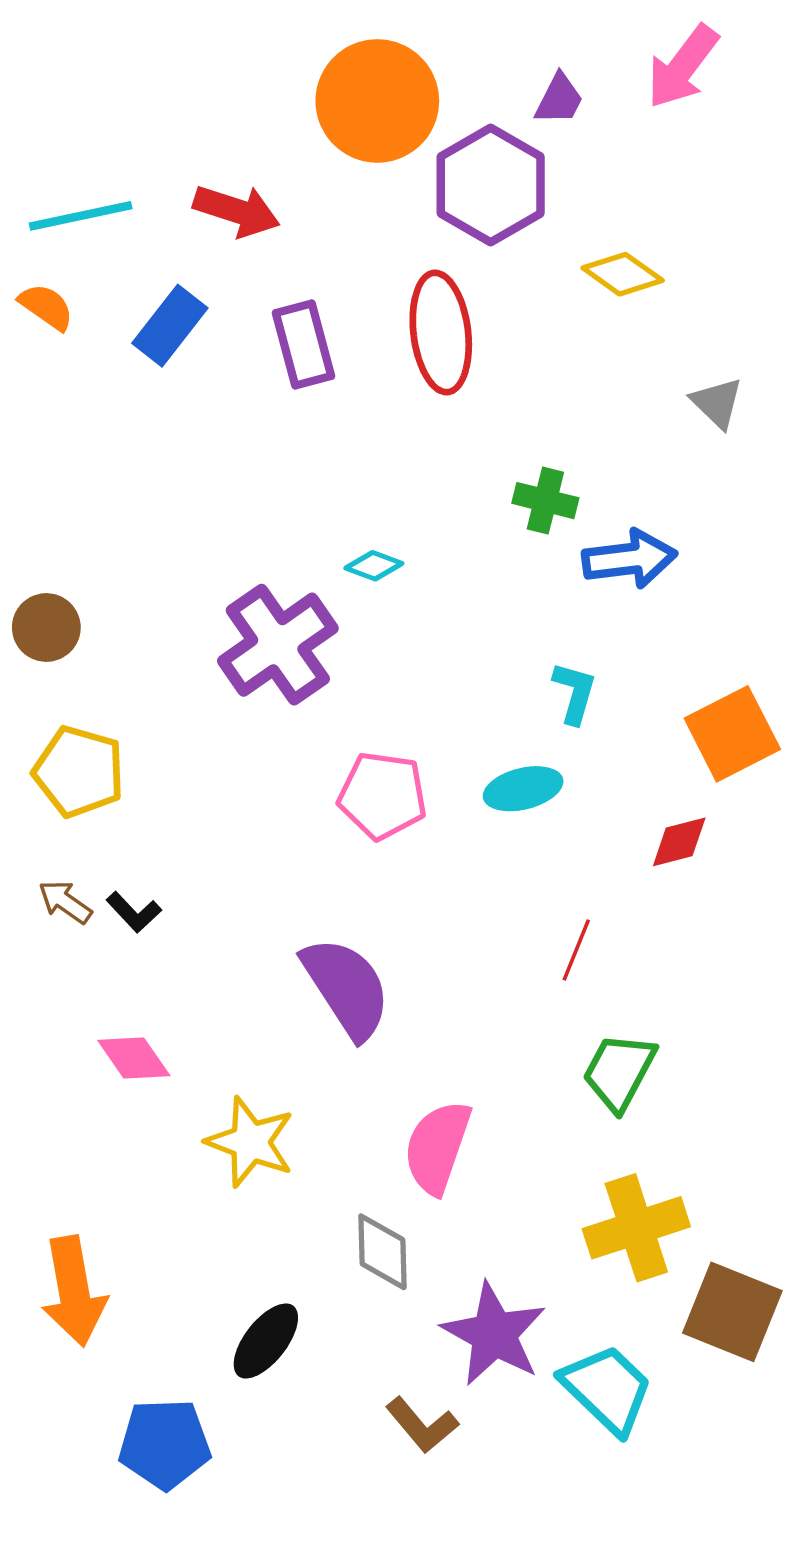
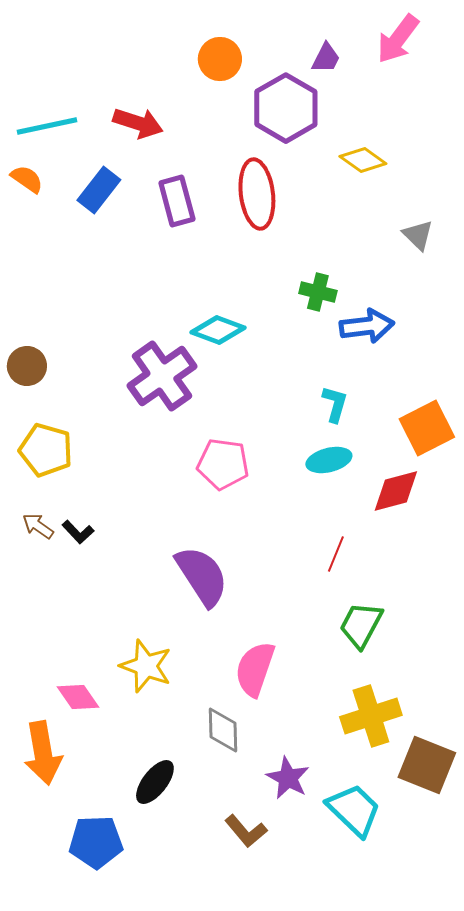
orange circle: (377, 101) -> (220, 59), size x0.6
cyan diamond: (374, 566) -> (218, 330), size x1.6
cyan ellipse: (523, 789) -> (329, 460), moved
red diamond: (679, 842) -> (396, 491), size x1.4
pink diamond: (134, 1058) -> (78, 697), moved
purple star: (494, 1334) -> (288, 778), size x0.7

